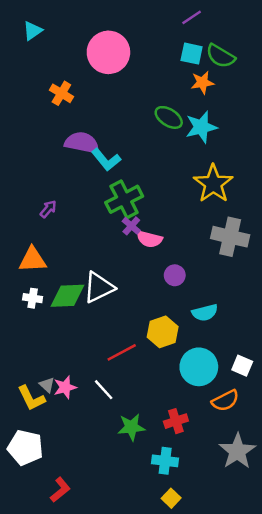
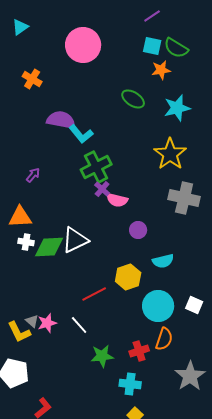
orange cross: (61, 93) -> (32, 79), moved
cyan star: (201, 127) -> (177, 108), moved
white cross: (33, 298) -> (26, 242), moved
orange semicircle: (225, 401) -> (164, 339), moved, turned -45

